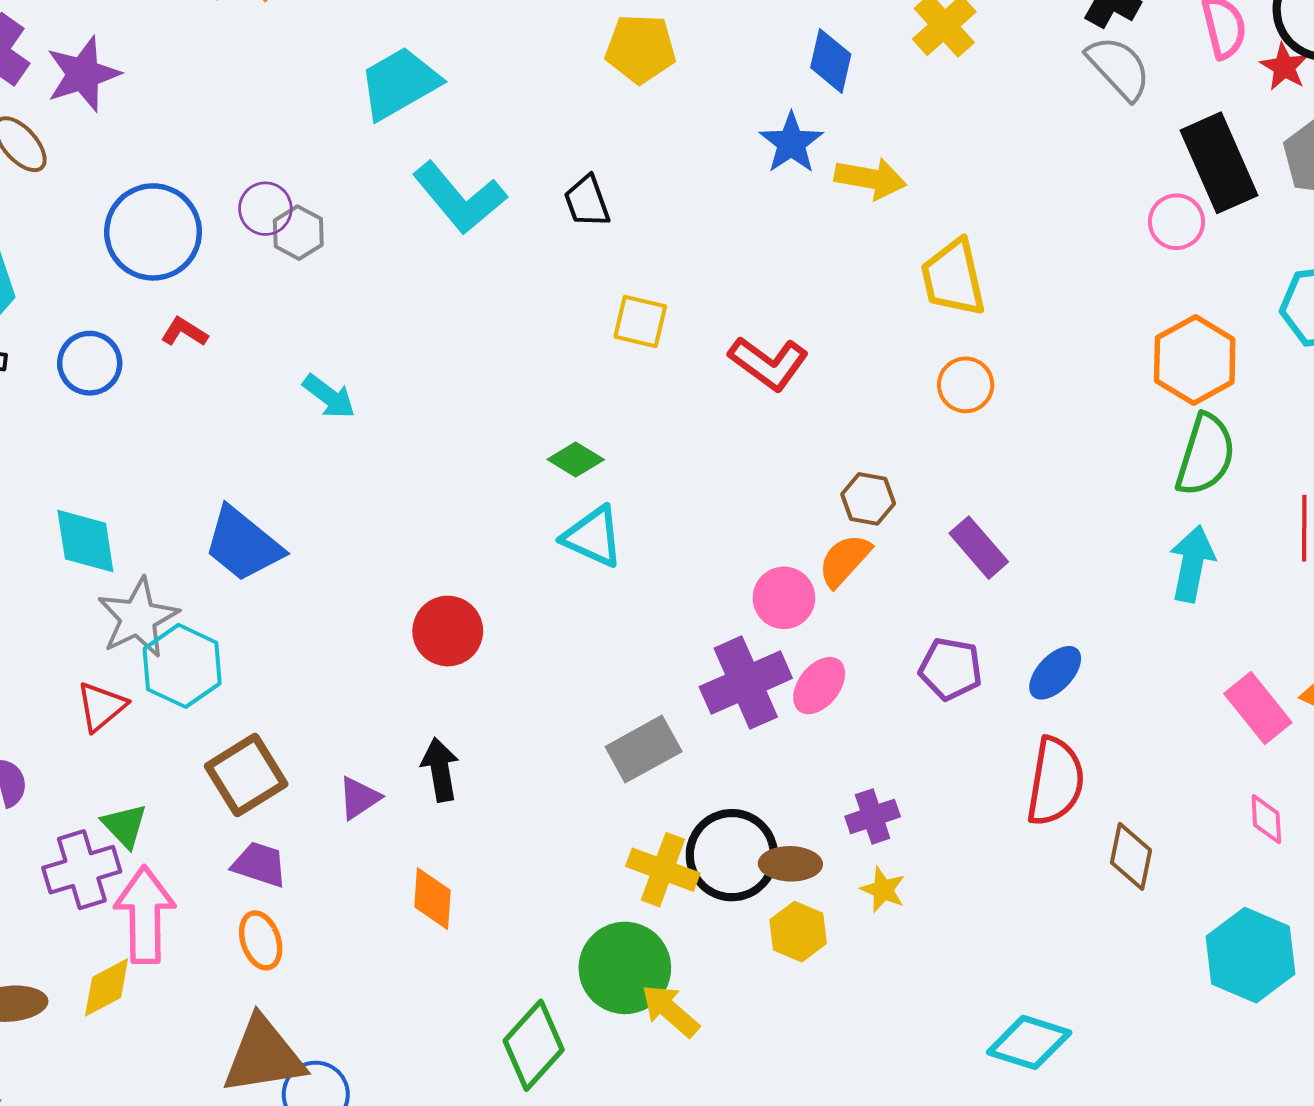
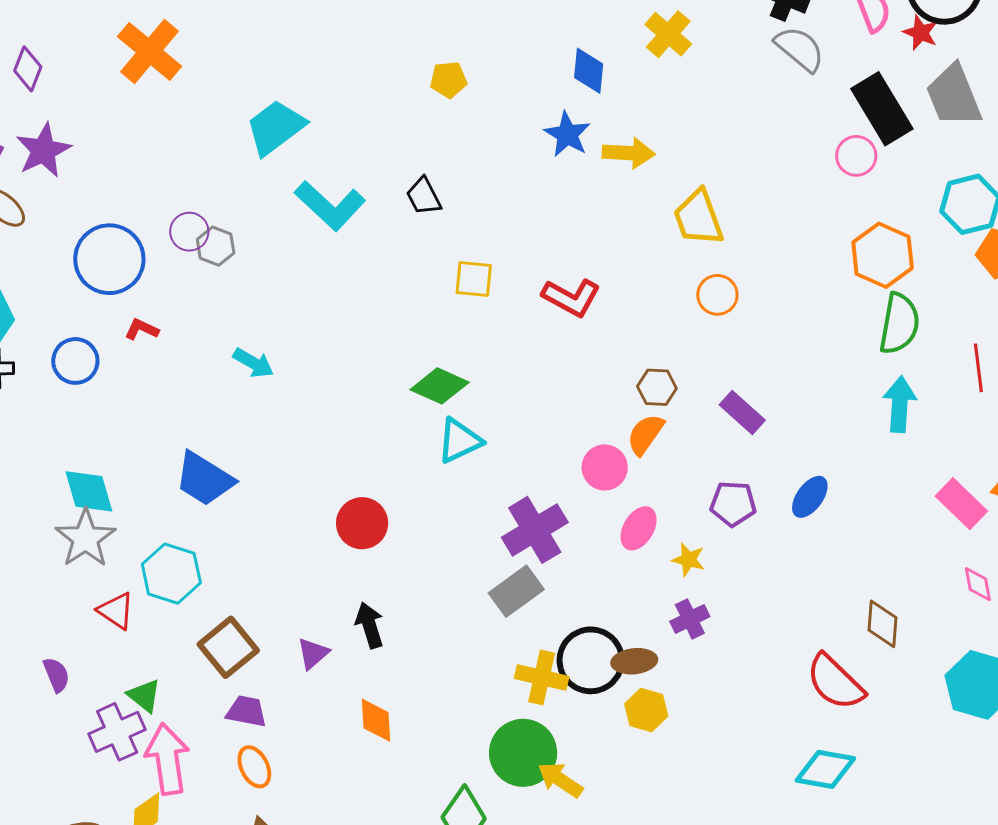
yellow pentagon: (641, 49) -> (448, 80), size x0.7
green diamond: (576, 460) -> (440, 386), size x1.4
cyan triangle: (593, 537) -> (459, 441), turned -42
gray star: (138, 618) -> (85, 538), moved
purple cross: (746, 683) -> (535, 530), moved
red triangle: (101, 706) -> (116, 611), turned -39
red semicircle: (1055, 781) -> (835, 682), moved, turned 132
yellow star: (883, 890) -> (688, 560), moved

